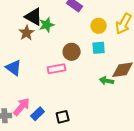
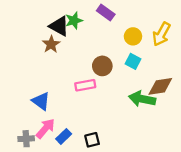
green star: (47, 25) -> (74, 20), moved
cyan square: (99, 48) -> (133, 61), turned 32
blue triangle: (14, 68) -> (41, 101), moved
green arrow: (107, 81) -> (142, 99), size x1.6

